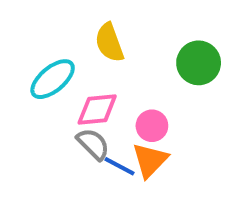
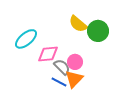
yellow semicircle: (109, 43) -> (78, 24), moved, turned -30
gray semicircle: (93, 144) -> (62, 67), moved

